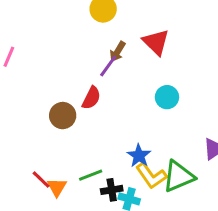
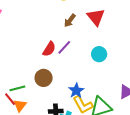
purple line: (108, 66) -> (64, 47), moved
brown circle: (63, 116) -> (44, 78), moved
green line: (91, 175) -> (17, 88), moved

